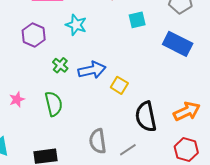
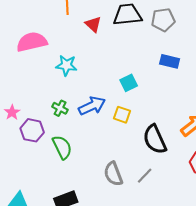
cyan square: (137, 20) -> (129, 83), moved
purple hexagon: (34, 35) -> (32, 130), moved
blue rectangle: (178, 44) -> (170, 61), size x0.7
pink star: (17, 99) -> (12, 112), moved

